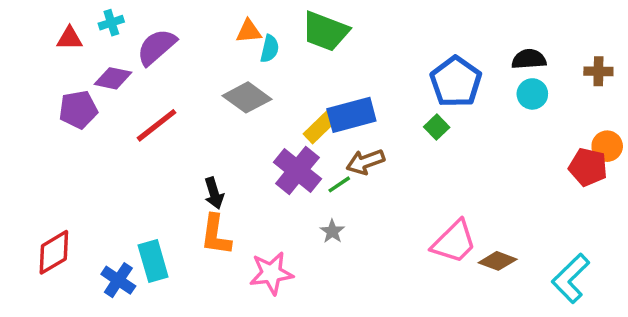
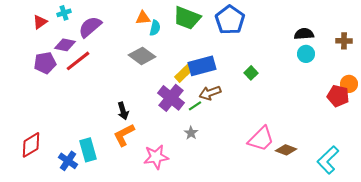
red triangle: (70, 38) -> (40, 22), turned -35
blue pentagon: (456, 82) -> (230, 20), moved
red line: (157, 125) -> (78, 61), moved
orange L-shape: (216, 235) -> (124, 135), turned 55

